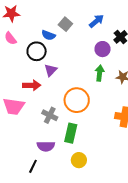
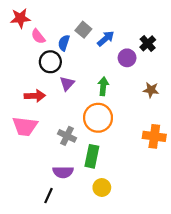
blue arrow: (96, 21) -> (106, 39), moved
blue semicircle: (48, 35) -> (64, 43), turned 88
pink semicircle: (10, 38) -> (38, 36), moved
green arrow: (100, 73) -> (103, 86), moved
red arrow: (32, 85) -> (35, 96), moved

